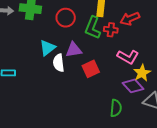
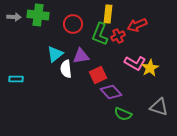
red cross: (111, 30) -> (118, 36), turned -32
yellow star: (142, 73) -> (150, 68), moved
purple diamond: (133, 86) -> (111, 92), moved
green semicircle: (116, 108) -> (123, 114), turned 108

